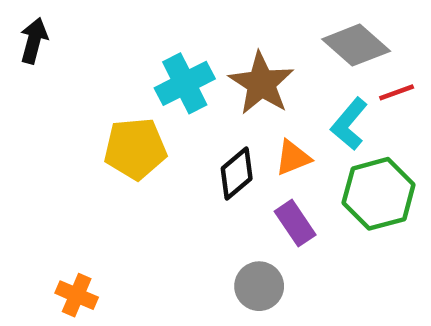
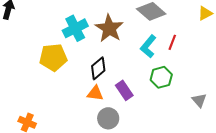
red line: (397, 92) -> (172, 42), moved, turned -49
orange triangle: (293, 158) -> (95, 93), moved, turned 30
green hexagon: (379, 194) -> (161, 77), size x0.7

